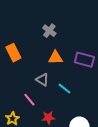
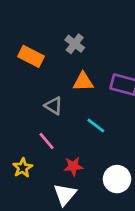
orange rectangle: (13, 53) -> (31, 56), moved, turned -36
gray triangle: (42, 80) -> (54, 106), moved

